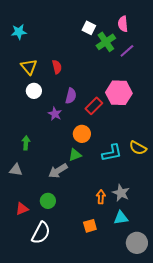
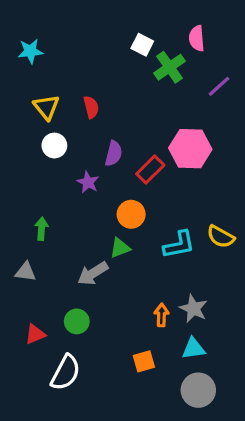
purple line: (127, 51) -> (219, 86), moved
gray circle: (137, 243) -> (198, 390), moved

